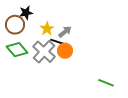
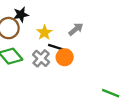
gray arrow: (65, 32) -> (76, 29), moved
gray cross: (44, 52) -> (41, 58), size x0.7

